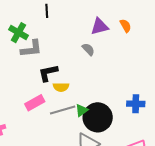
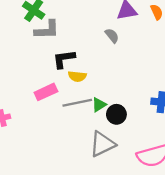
black circle: (98, 117) -> (116, 114), size x0.6

